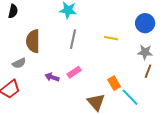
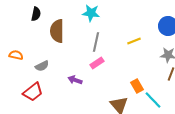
yellow line: (111, 38) -> (134, 41), turned -32
brown semicircle: (33, 41) -> (57, 31), moved
pink rectangle: (74, 72) -> (97, 63), moved

